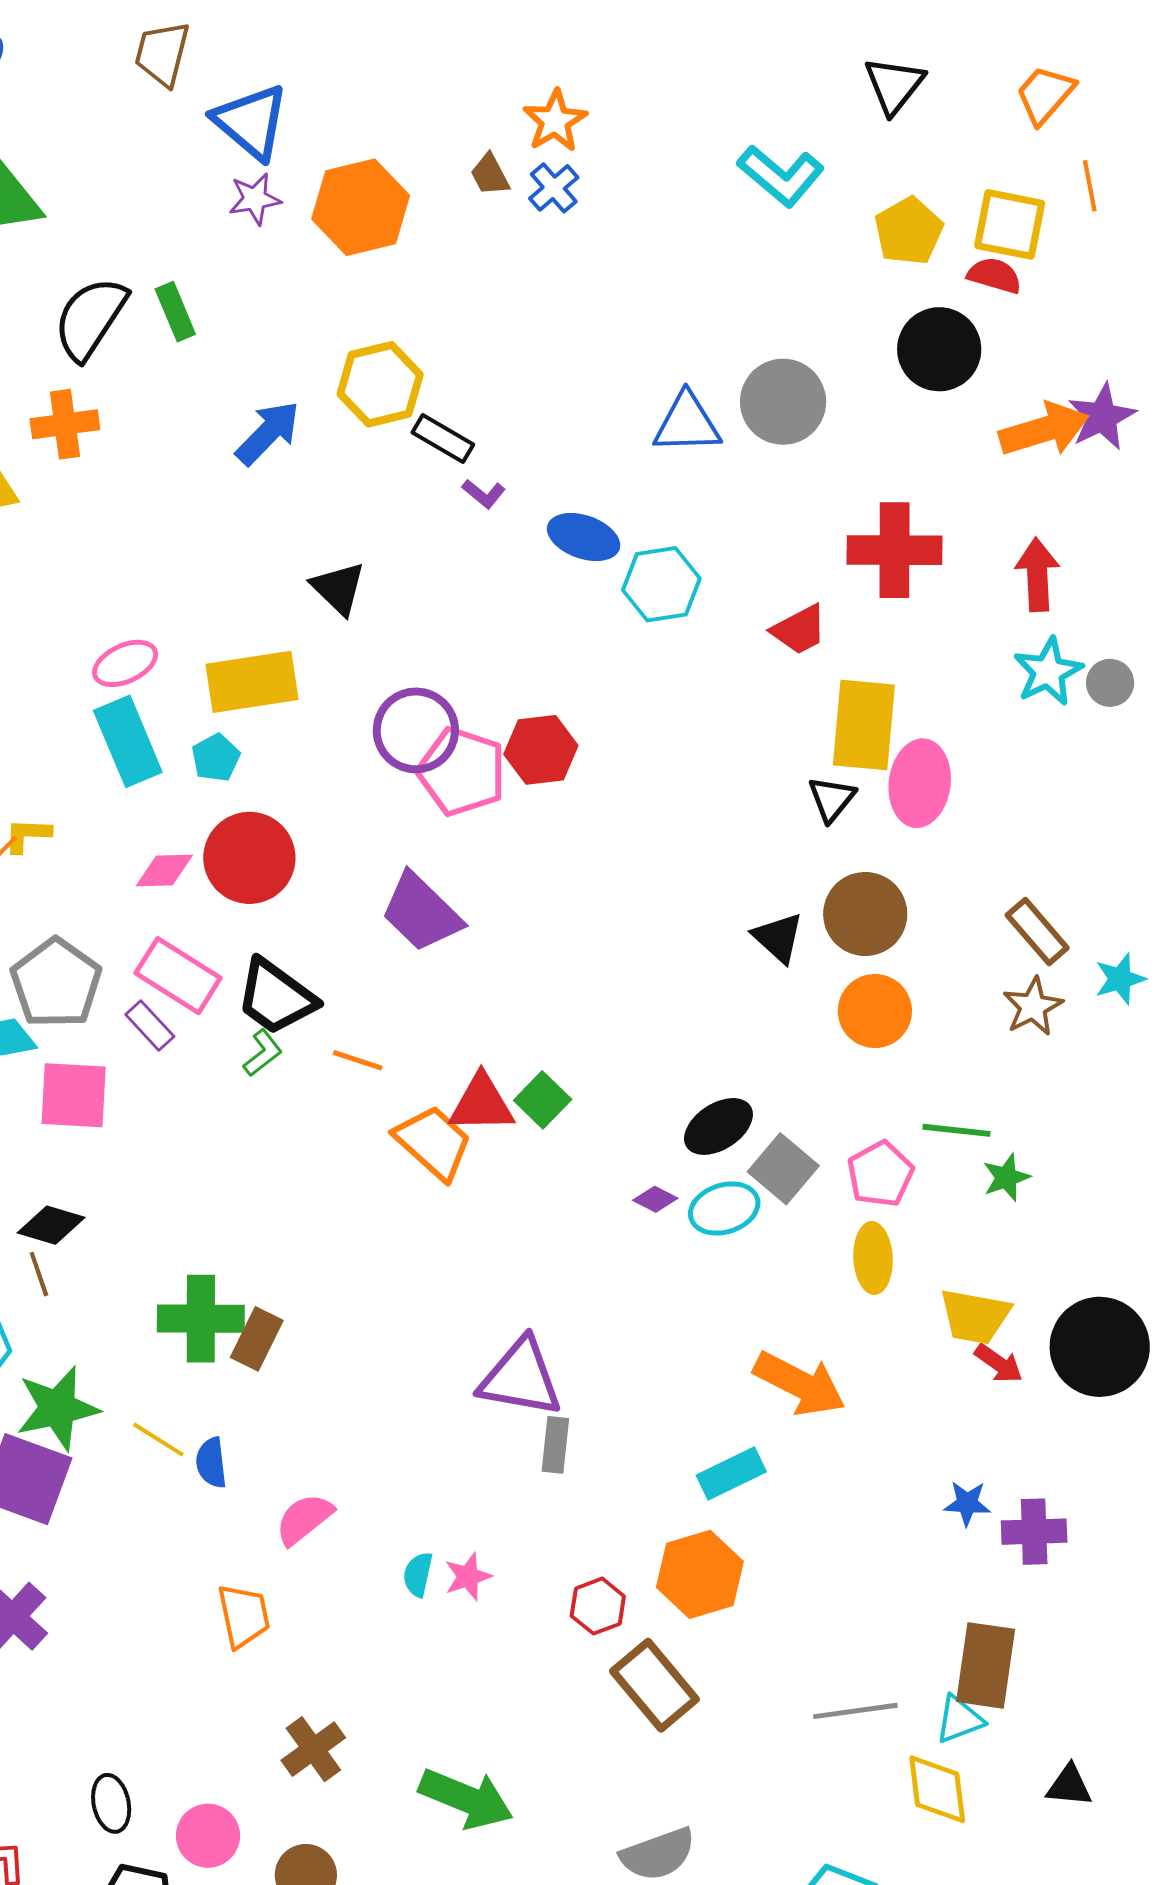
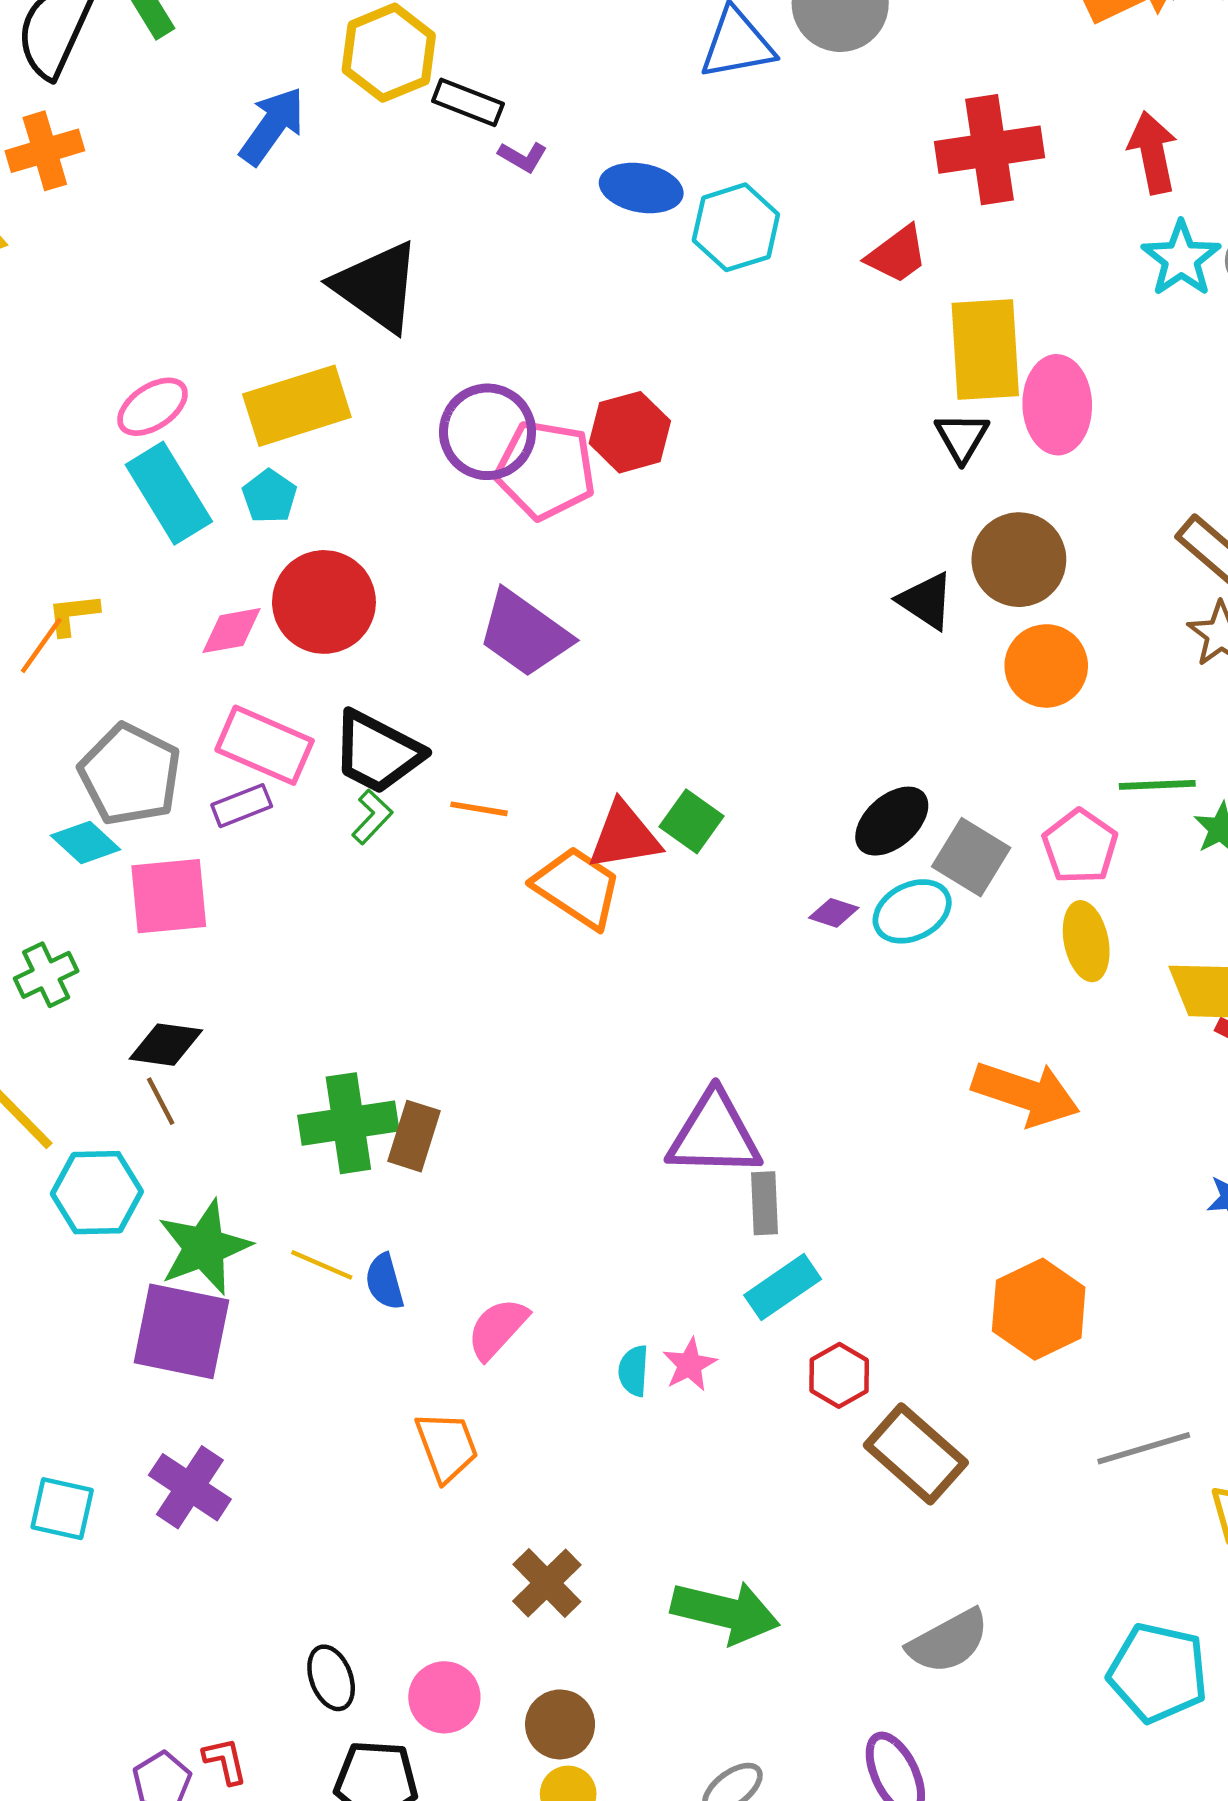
black triangle: (338, 588) -> (377, 287), size x1.5
purple rectangle: (150, 1025) -> (242, 806), turned -60
cyan rectangle: (731, 1474) -> (783, 1287), moved
orange hexagon: (700, 1574) -> (1039, 1309), moved

